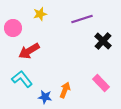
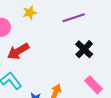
black cross: (103, 41) -> (84, 49), moved

